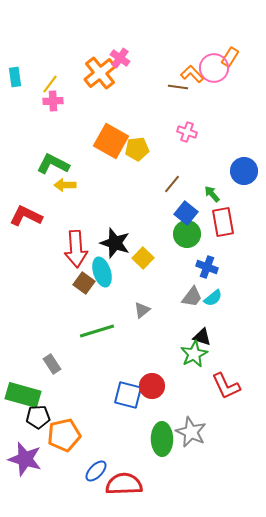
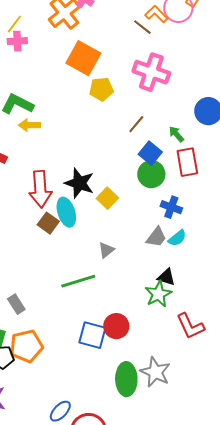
brown line: (178, 87) -> (142, 27), turned 30
pink cross: (187, 132) -> (151, 72), size x1.8
orange square: (111, 141) -> (83, 58), moved
green line: (97, 331) -> (78, 281), moved
orange pentagon: (64, 435) -> (26, 346), moved

